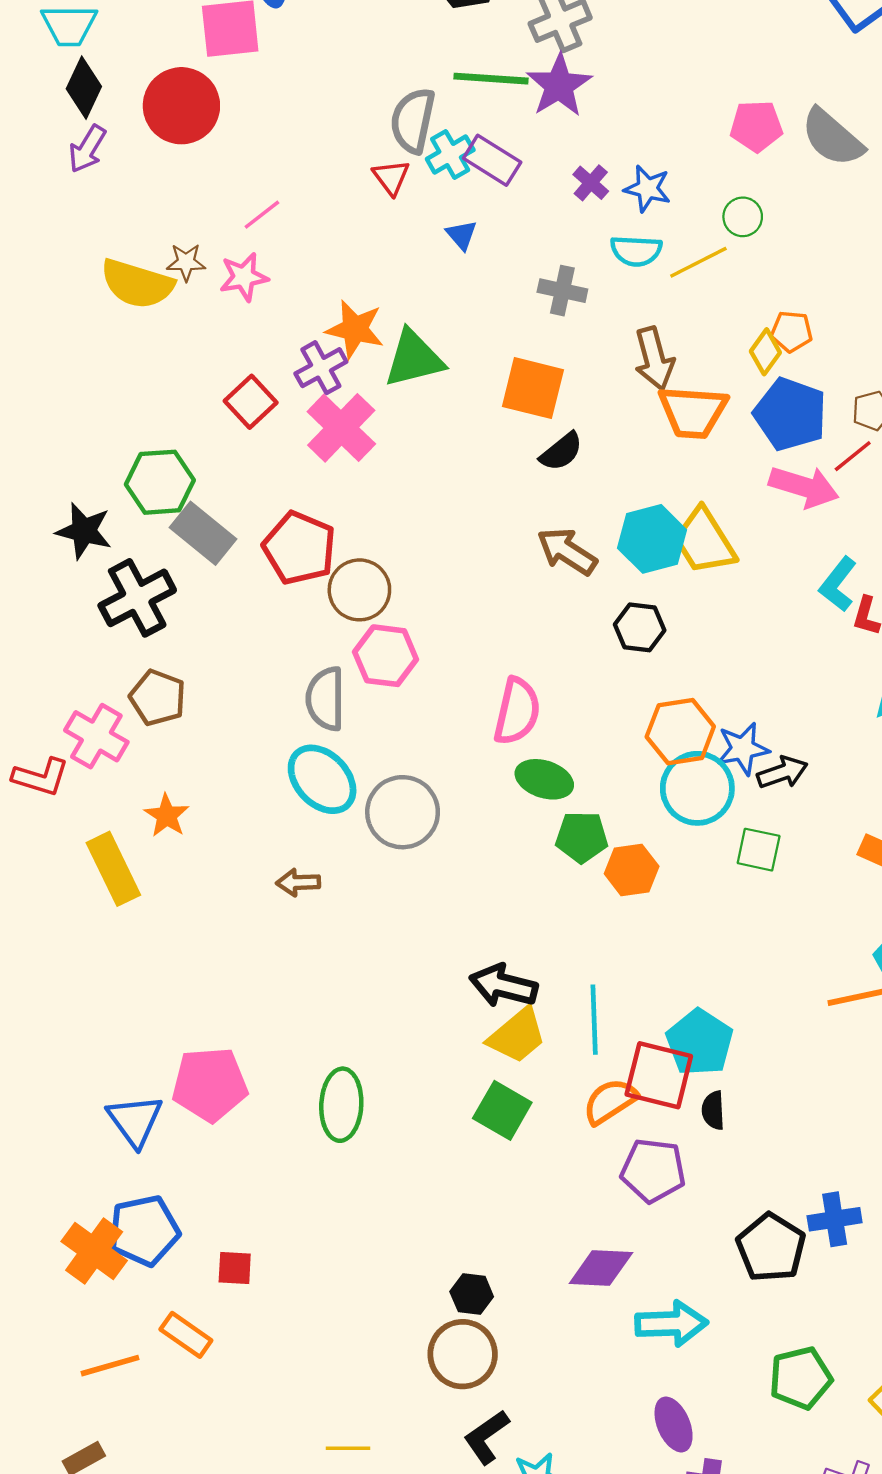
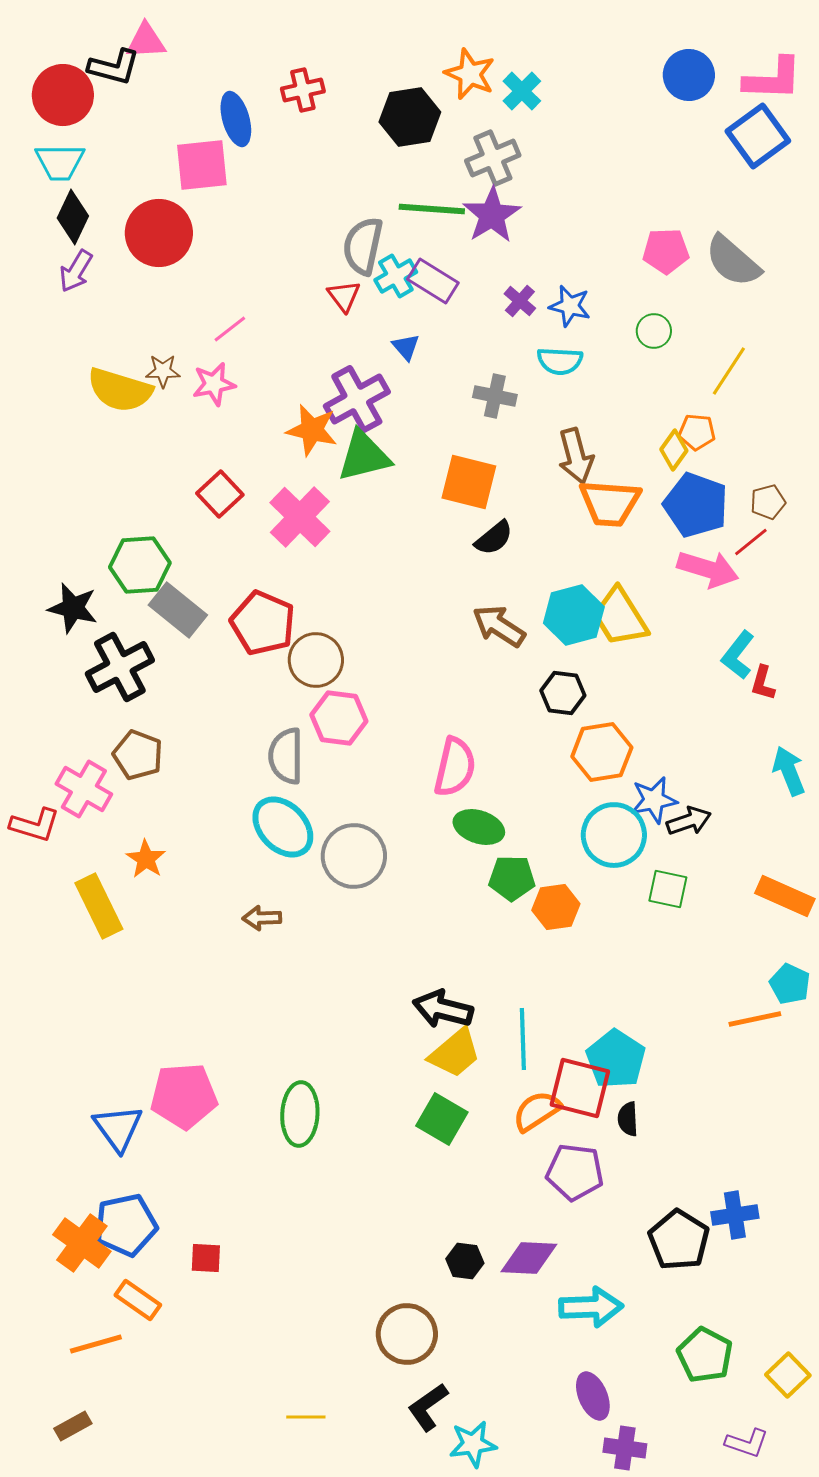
yellow line: (698, 262) -> (729, 371), moved, turned -30
purple cross: (321, 368) -> (357, 399), moved, size x1.4
orange hexagon: (680, 732) -> (602, 752), moved
black hexagon: (472, 1294) -> (465, 1261), moved
orange rectangle: (186, 1335) -> (138, 1300), moved
green pentagon: (801, 1378) -> (705, 1355), turned -30

